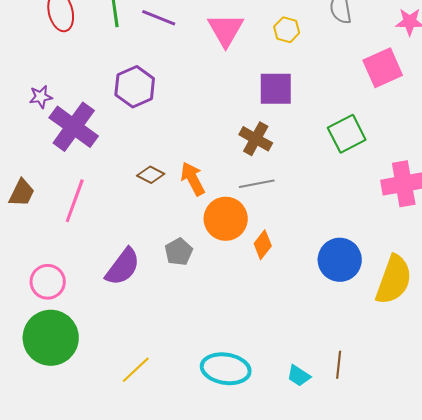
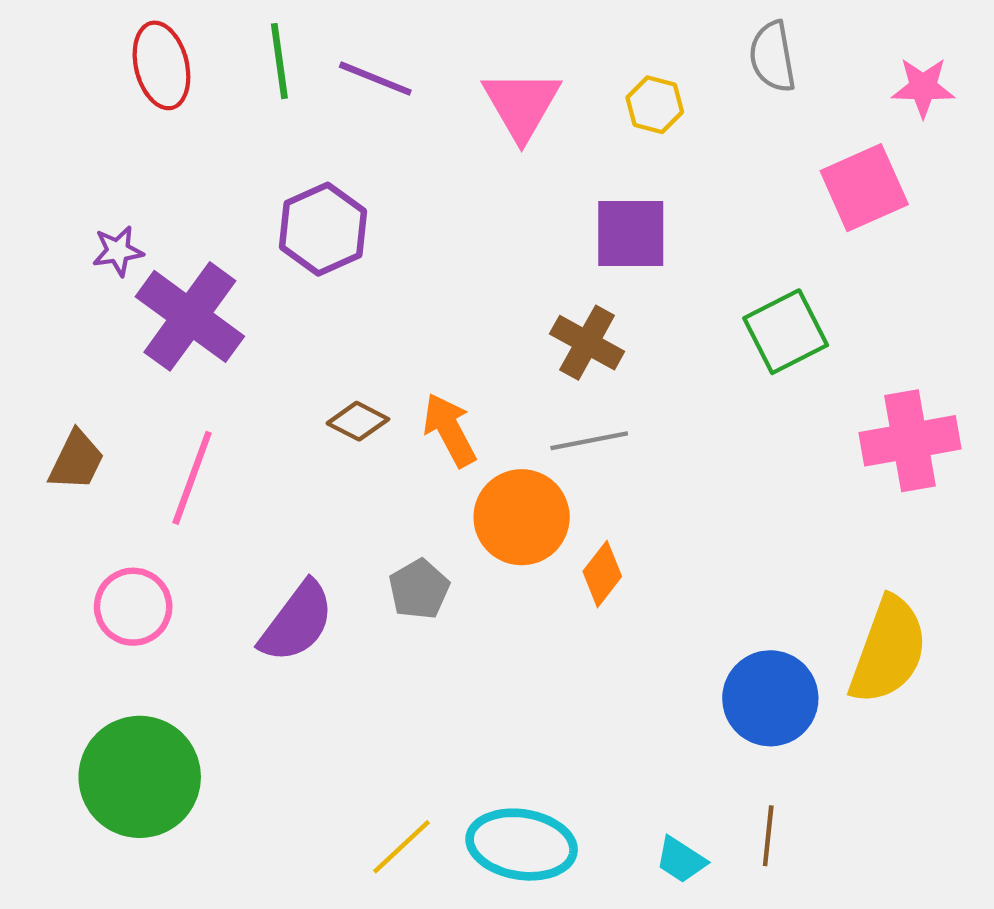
blue circle: (340, 260) -> (770, 698), moved
pink circle: (48, 282) -> (133, 607), moved
yellow line: (136, 370) -> (402, 847), moved

